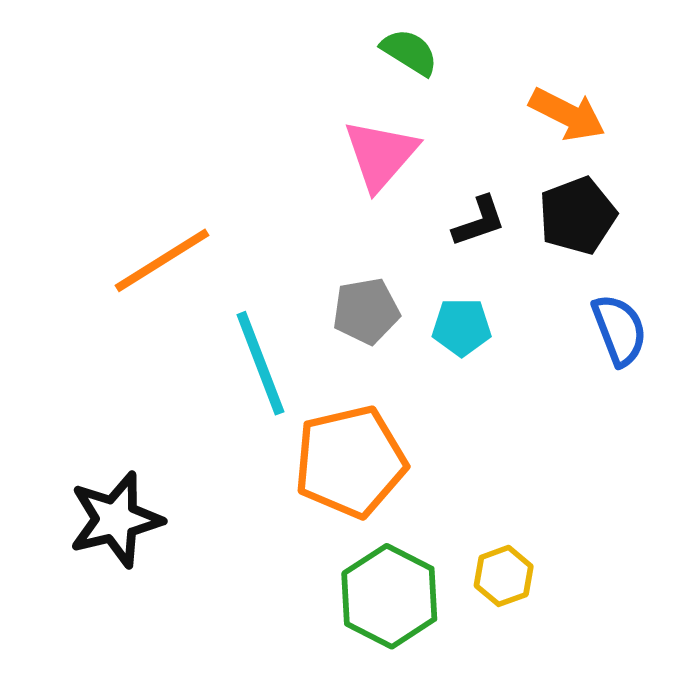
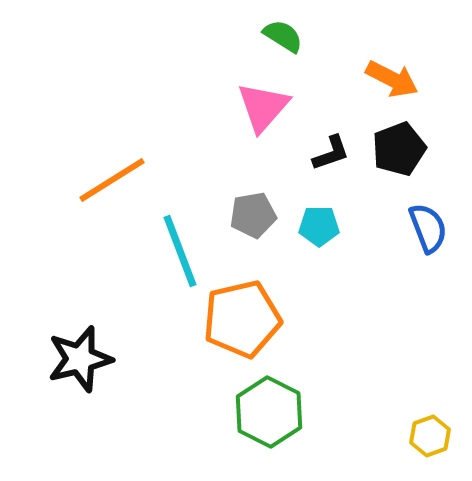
yellow hexagon: (504, 576) -> (430, 436), moved

